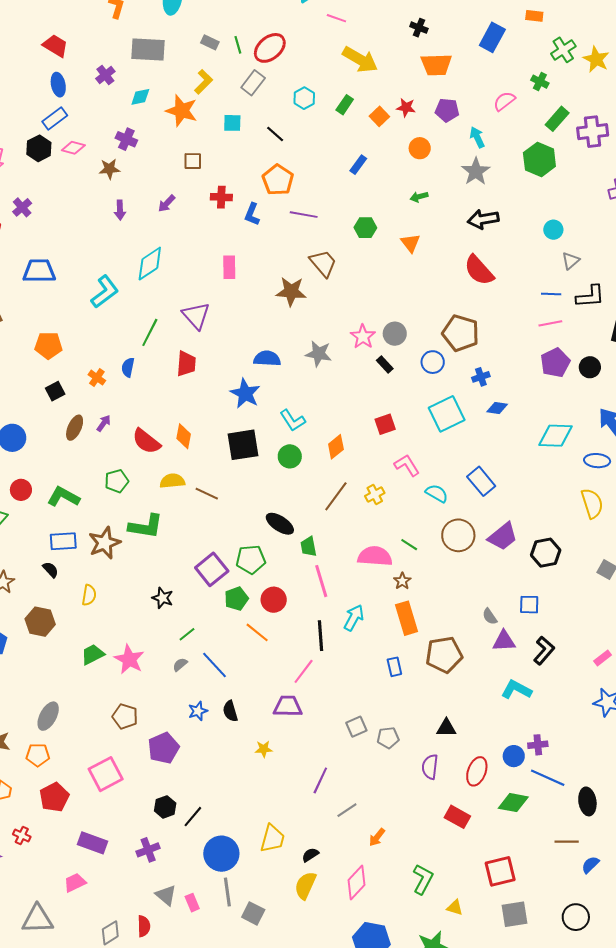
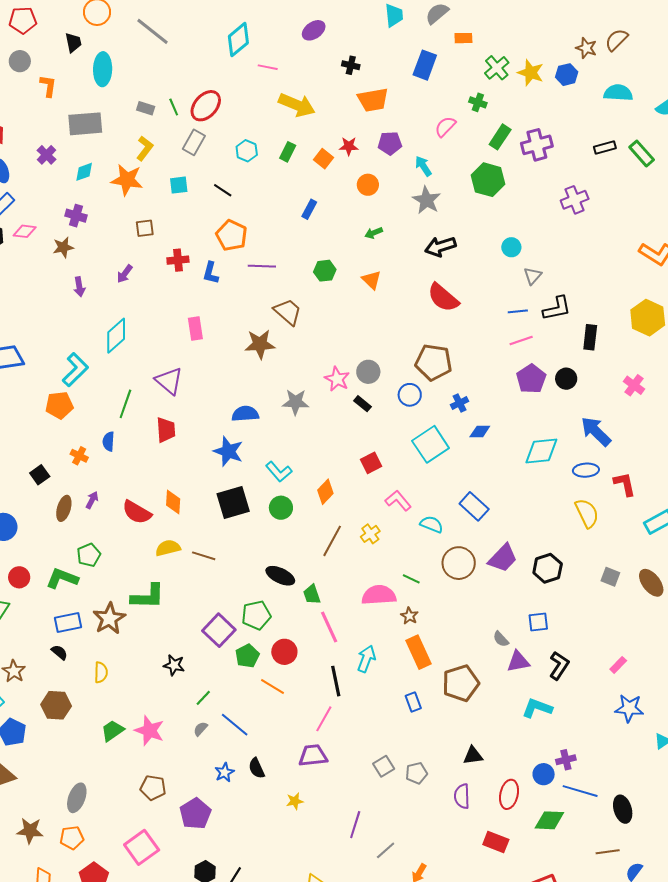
orange pentagon: (48, 345) -> (59, 405), moved
green pentagon: (117, 481) -> (89, 555), moved

